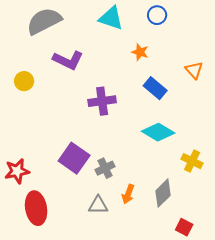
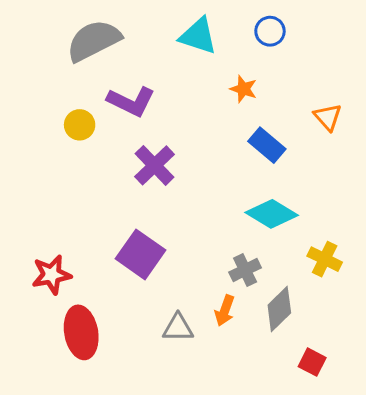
yellow circle: (24, 81) -> (80, 125), moved
purple cross: (102, 101) -> (155, 165), moved, turned -36
gray cross: (105, 168) -> (245, 270), moved

